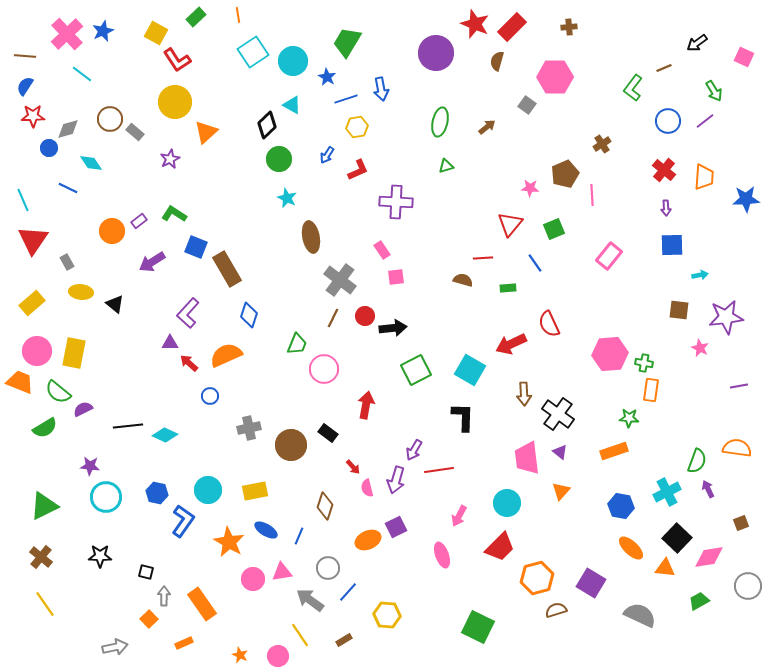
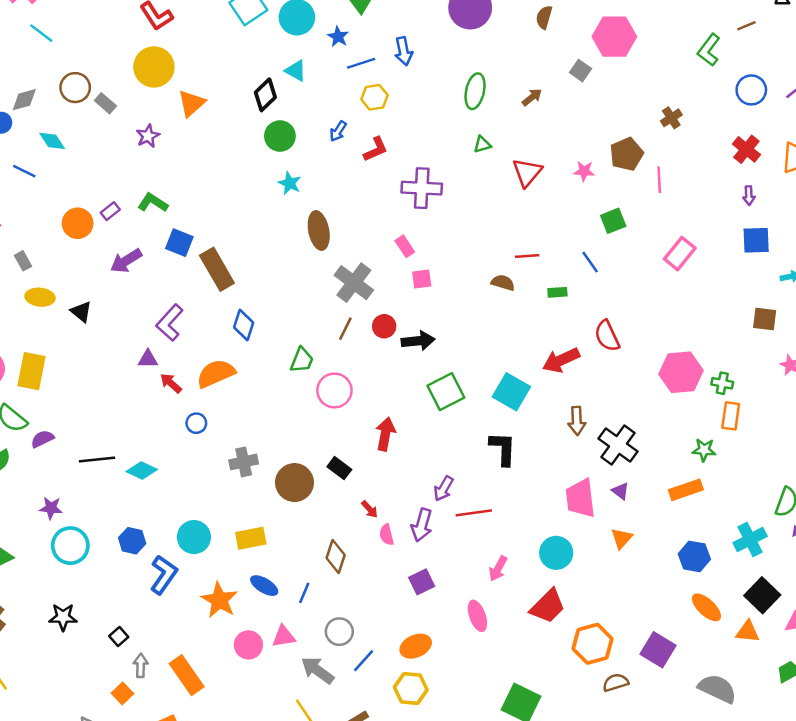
red triangle: (510, 224) -> (527, 172), moved
orange ellipse: (368, 540) -> (416, 646), moved
black square: (146, 572) -> (119, 636), turned 35

